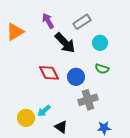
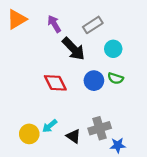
orange triangle: (15, 32) -> (17, 19), moved
blue circle: (76, 77) -> (94, 81), moved
gray cross: (88, 100) -> (100, 128), moved
black triangle: (61, 127) -> (74, 136), moved

